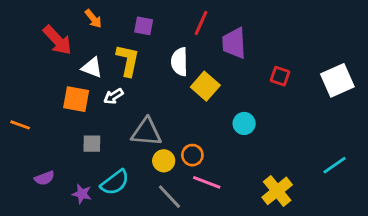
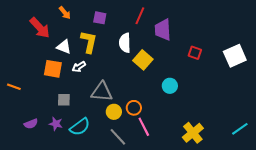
cyan line: (335, 165) -> (240, 129), moved
pink line: (207, 182) -> (144, 127), turned 42
purple star: (82, 194) -> (56, 124), moved

